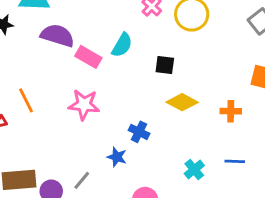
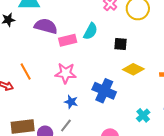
pink rectangle: (88, 57) -> (68, 40), turned -42
blue cross: (139, 132) -> (104, 91), size x1.6
blue star: (117, 157) -> (71, 102), moved

